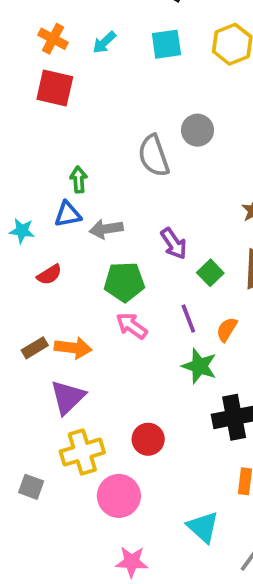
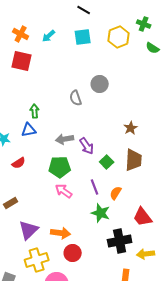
gray semicircle: (154, 156) -> (76, 98), size x0.7
gray arrow: (106, 229) -> (65, 139), moved
orange arrow: (73, 348) -> (61, 233), moved

